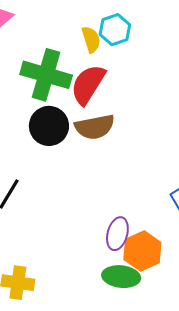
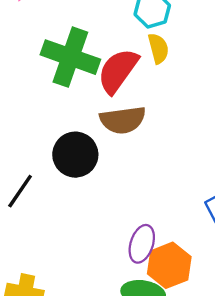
yellow semicircle: (91, 39) -> (158, 48), moved
black circle: (49, 126) -> (75, 155), moved

